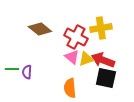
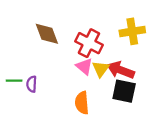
yellow cross: (101, 28) -> (132, 31), moved
brown diamond: (40, 29) -> (47, 34), turned 30
yellow triangle: (86, 59) -> (101, 69), turned -35

